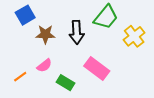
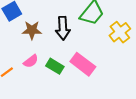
green rectangle: (66, 83) -> (55, 66), moved

